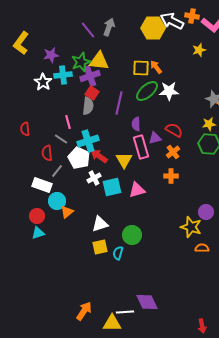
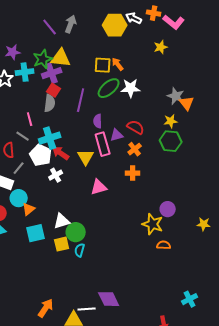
white arrow: (172, 21) -> (134, 18), size x0.7
cyan square: (112, 187) -> (36, 233), moved
green circle: (132, 235) -> (76, 232), moved

